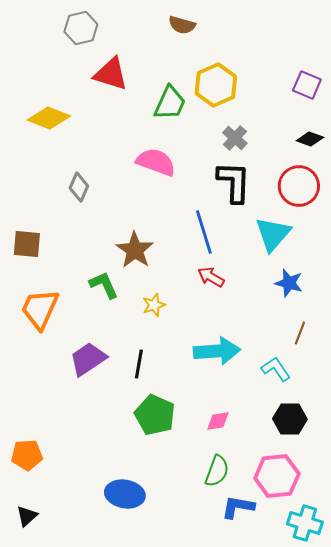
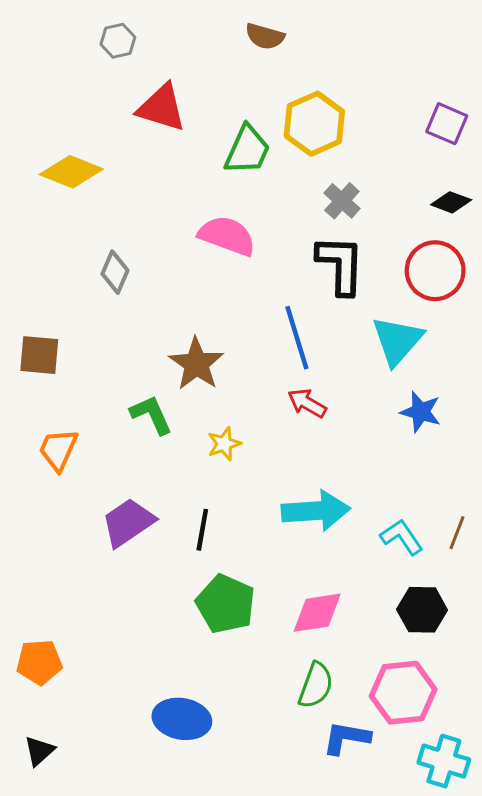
gray hexagon: (81, 28) -> (118, 41), size x0.7
orange trapezoid: (40, 309) -> (58, 450), size x0.7
brown line: (300, 333) -> (457, 533), moved
pink diamond: (218, 421) -> (317, 613), size x1.5

